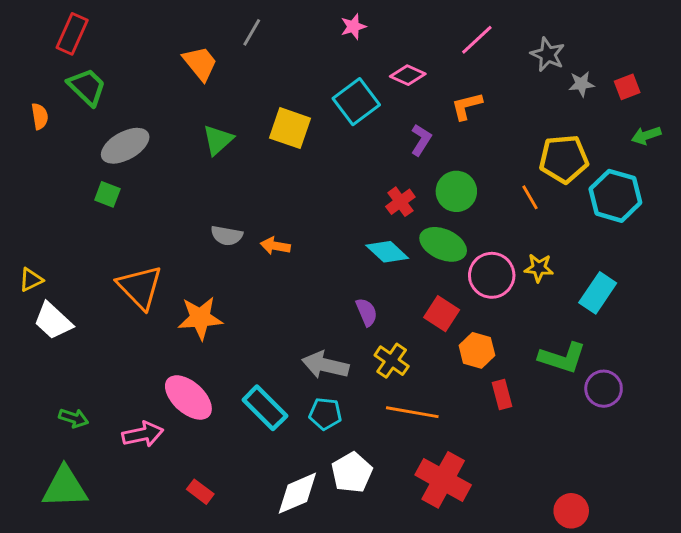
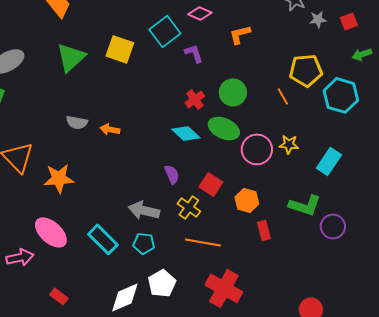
green triangle: (218, 140) -> (71, 57), size x1.4
purple L-shape: (421, 140) -> (194, 53), moved, turned -50
red square: (442, 314) -> (211, 184), moved

